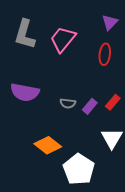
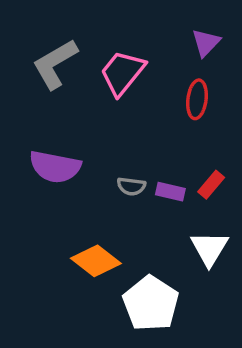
gray L-shape: (25, 34) -> (55, 64), turned 44
purple rectangle: (90, 106) -> (170, 192), turned 63

